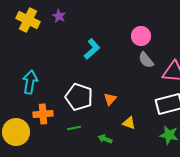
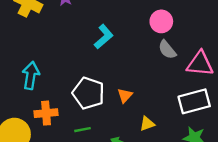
yellow triangle: (129, 123) -> (147, 124), turned -40

